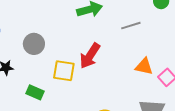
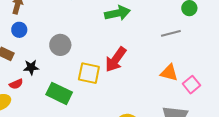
gray line: (131, 26) -> (171, 33), moved
green rectangle: (35, 92) -> (59, 93), size x1.4

